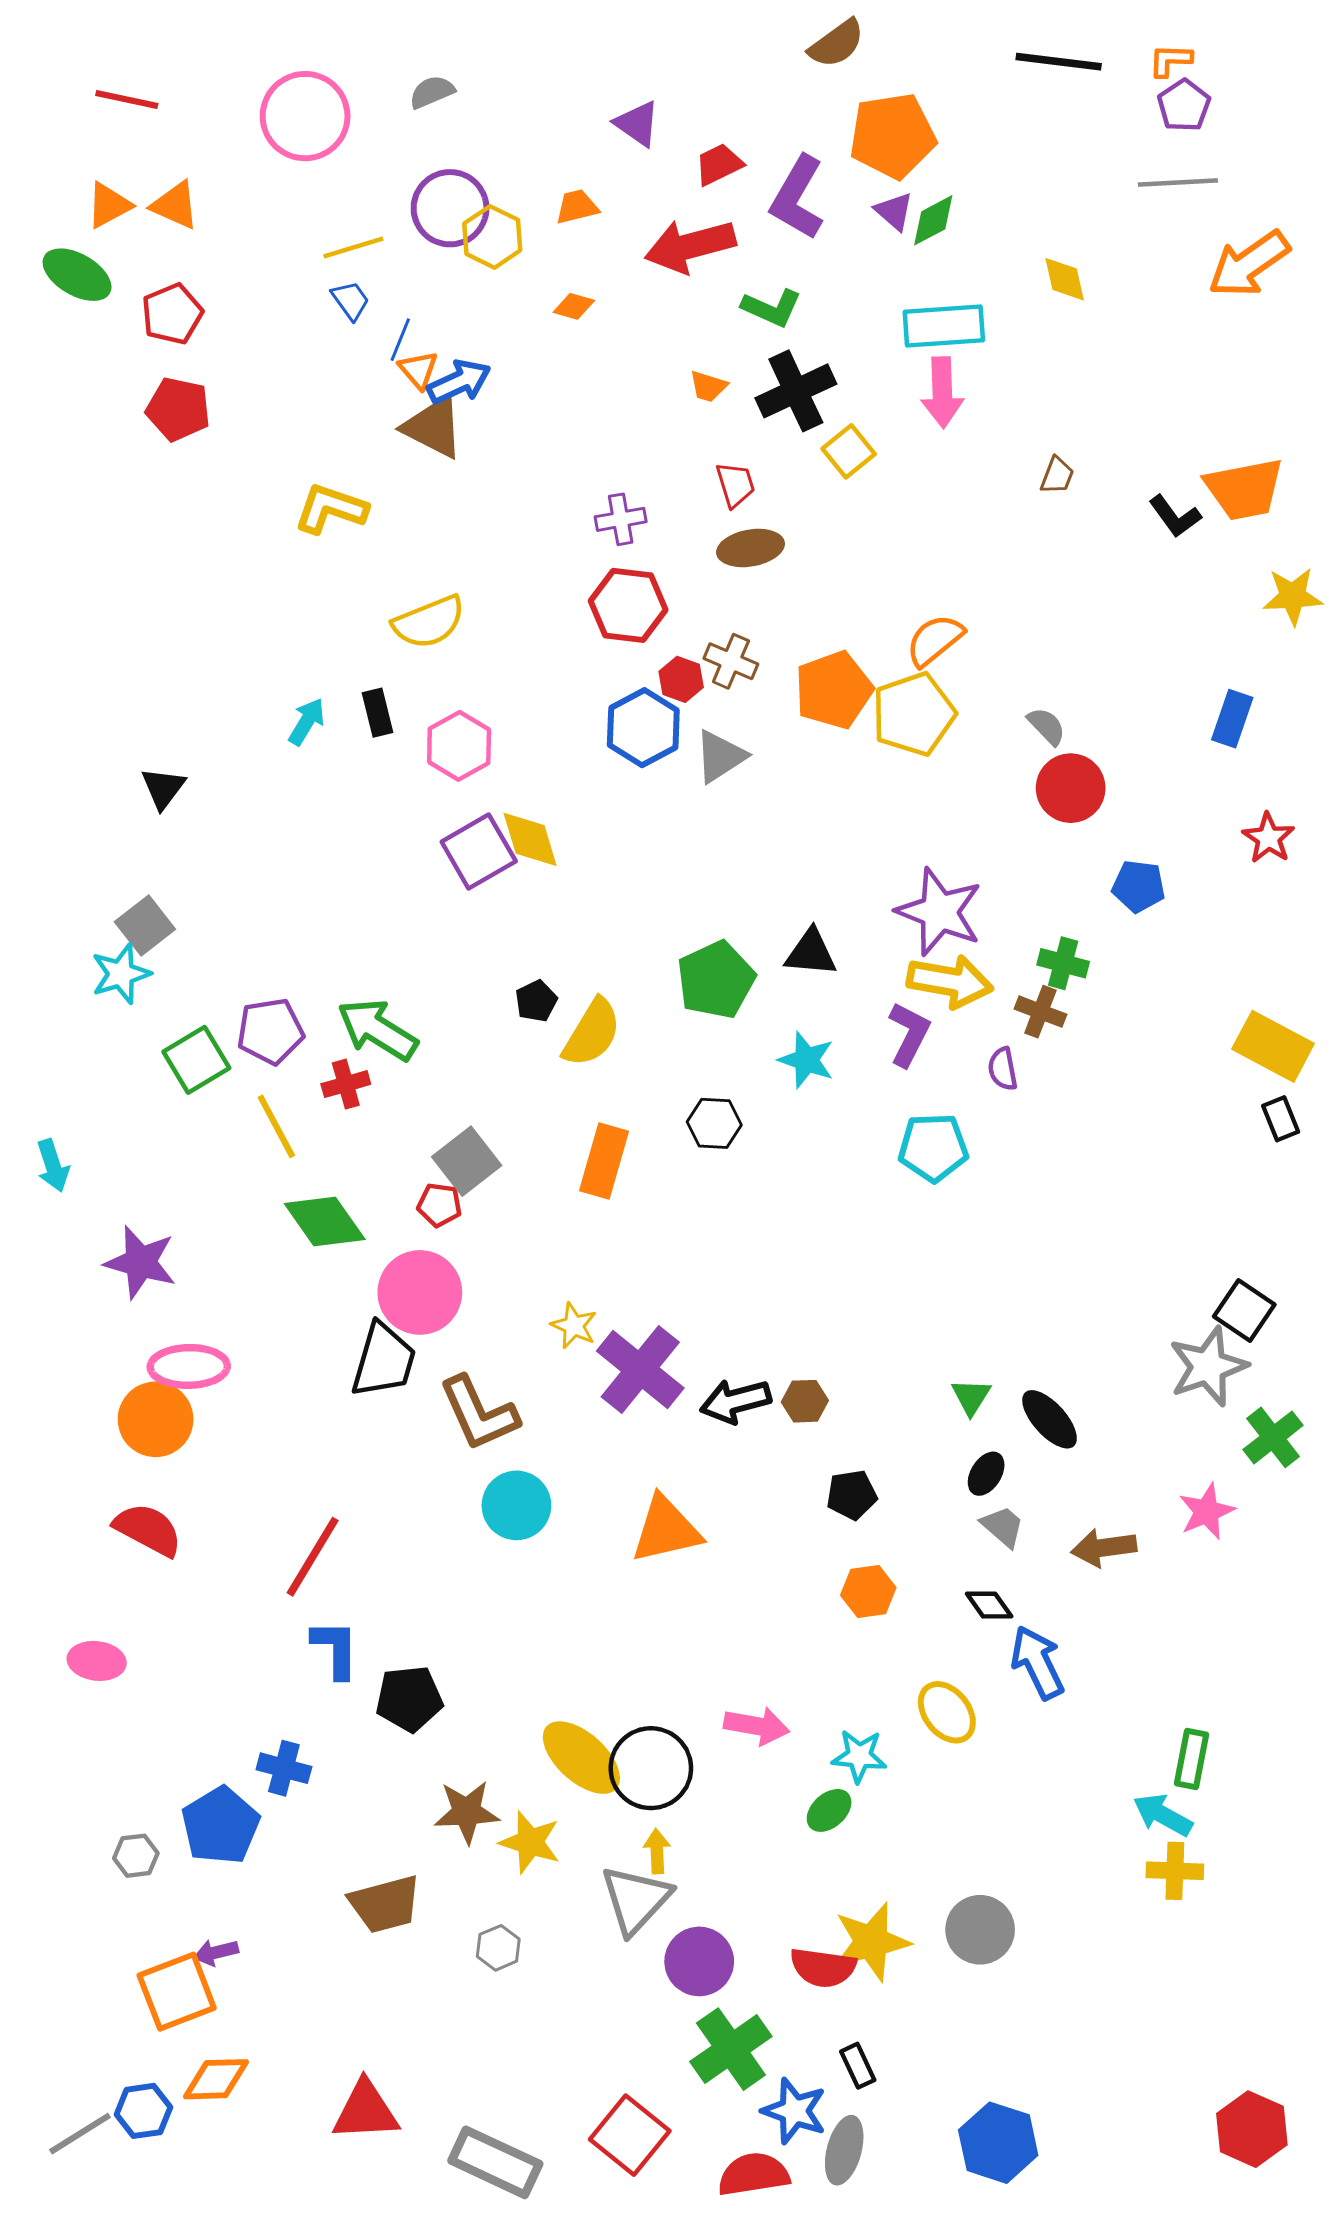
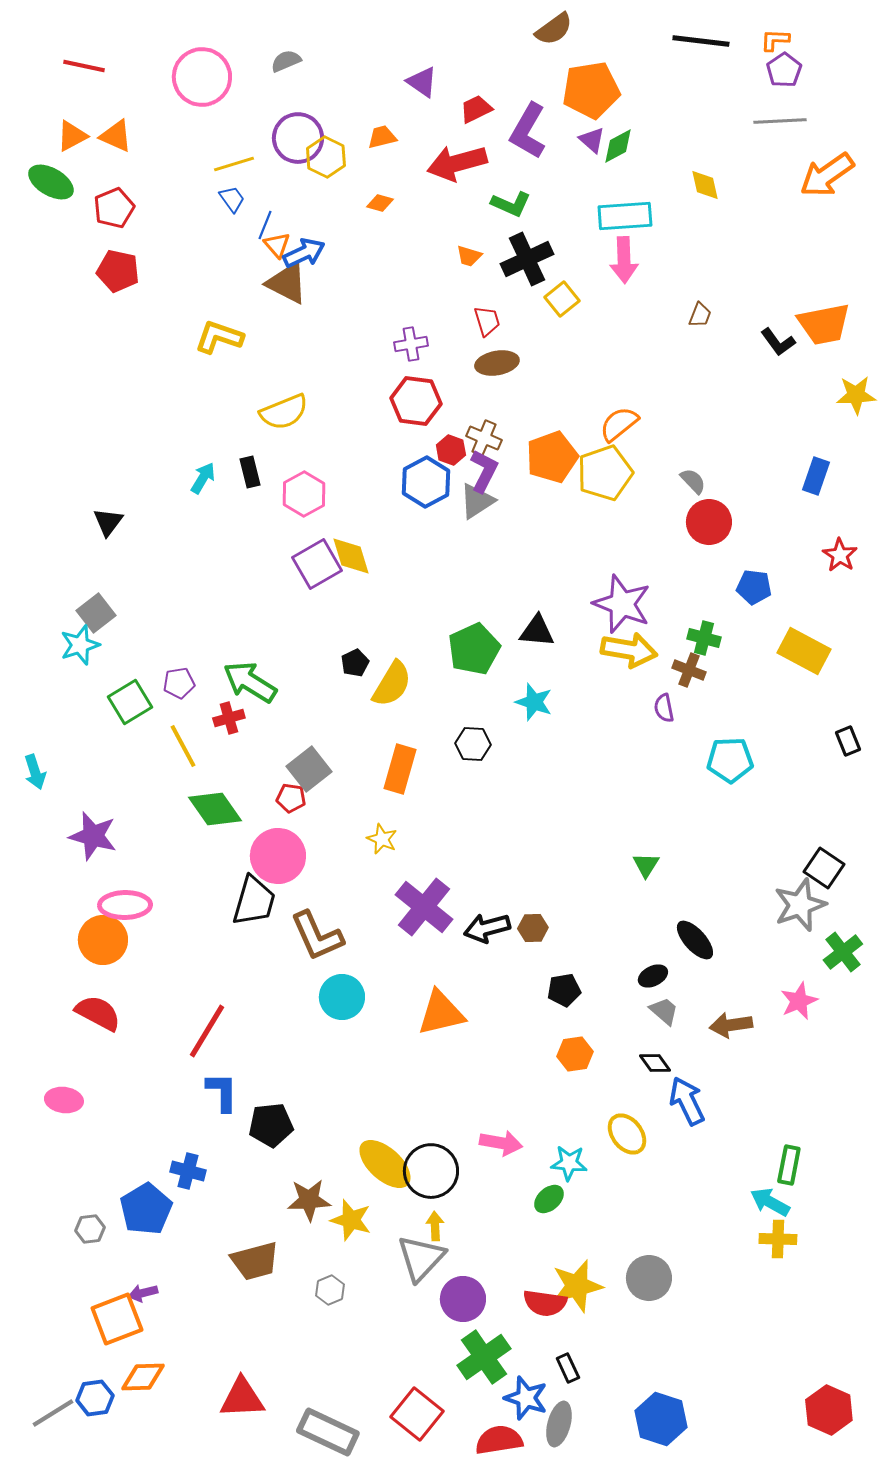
purple pentagon: (270, 1031) -> (179, 683), size x0.7
purple L-shape: (909, 1034) -> (484, 471), moved
yellow rectangle: (1273, 1046) -> (804, 651), moved
cyan pentagon: (933, 1147) -> (730, 760), moved
yellow star: (574, 1326) -> (382, 839), moved
green triangle: (971, 1397) -> (646, 865), moved
black ellipse: (986, 1474) -> (653, 976), turned 32

